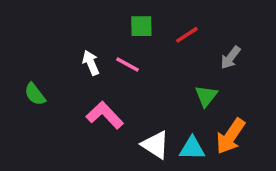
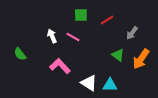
green triangle: (206, 96) -> (118, 55), turned -32
orange arrow: (230, 136) -> (141, 59), moved

